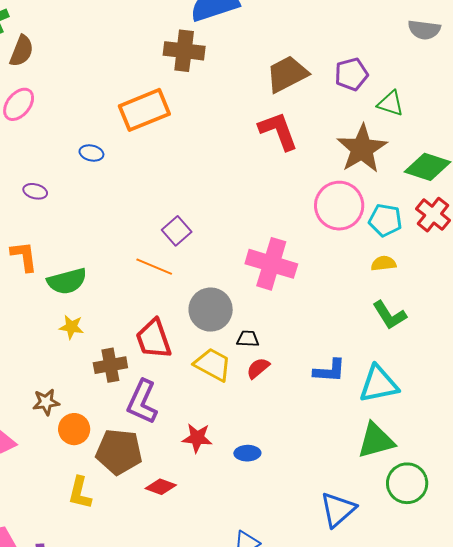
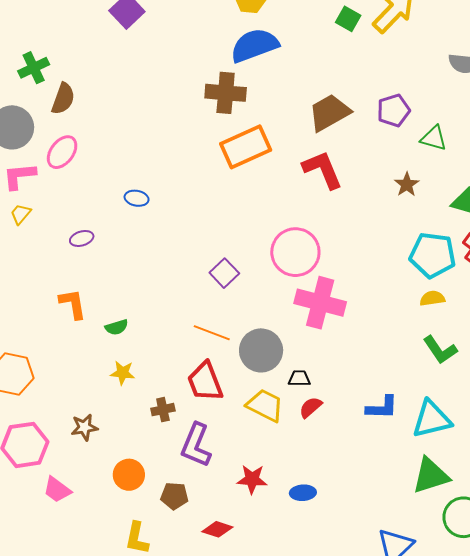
orange rectangle: (144, 110) -> (246, 147), moved
brown star: (362, 149) -> (407, 184), size x0.5
purple ellipse: (35, 191) -> (82, 238), turned -30
pink circle: (339, 206) -> (295, 252), moved
cyan pentagon: (385, 220) -> (433, 255), size x1.4
orange line: (154, 267) -> (212, 333), moved
green semicircle: (67, 281) -> (117, 327), size x0.6
brown cross: (110, 365) -> (163, 410), size x0.7
brown star: (46, 402) -> (84, 427), moved
brown pentagon: (119, 452) -> (174, 496), size x0.6

